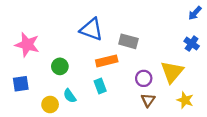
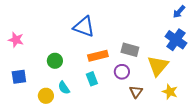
gray rectangle: (128, 41) -> (130, 50), moved
blue cross: (192, 44) -> (176, 40), size x1.5
pink star: (27, 45) -> (16, 40), moved, size x0.7
purple circle: (144, 78) -> (122, 72), moved

